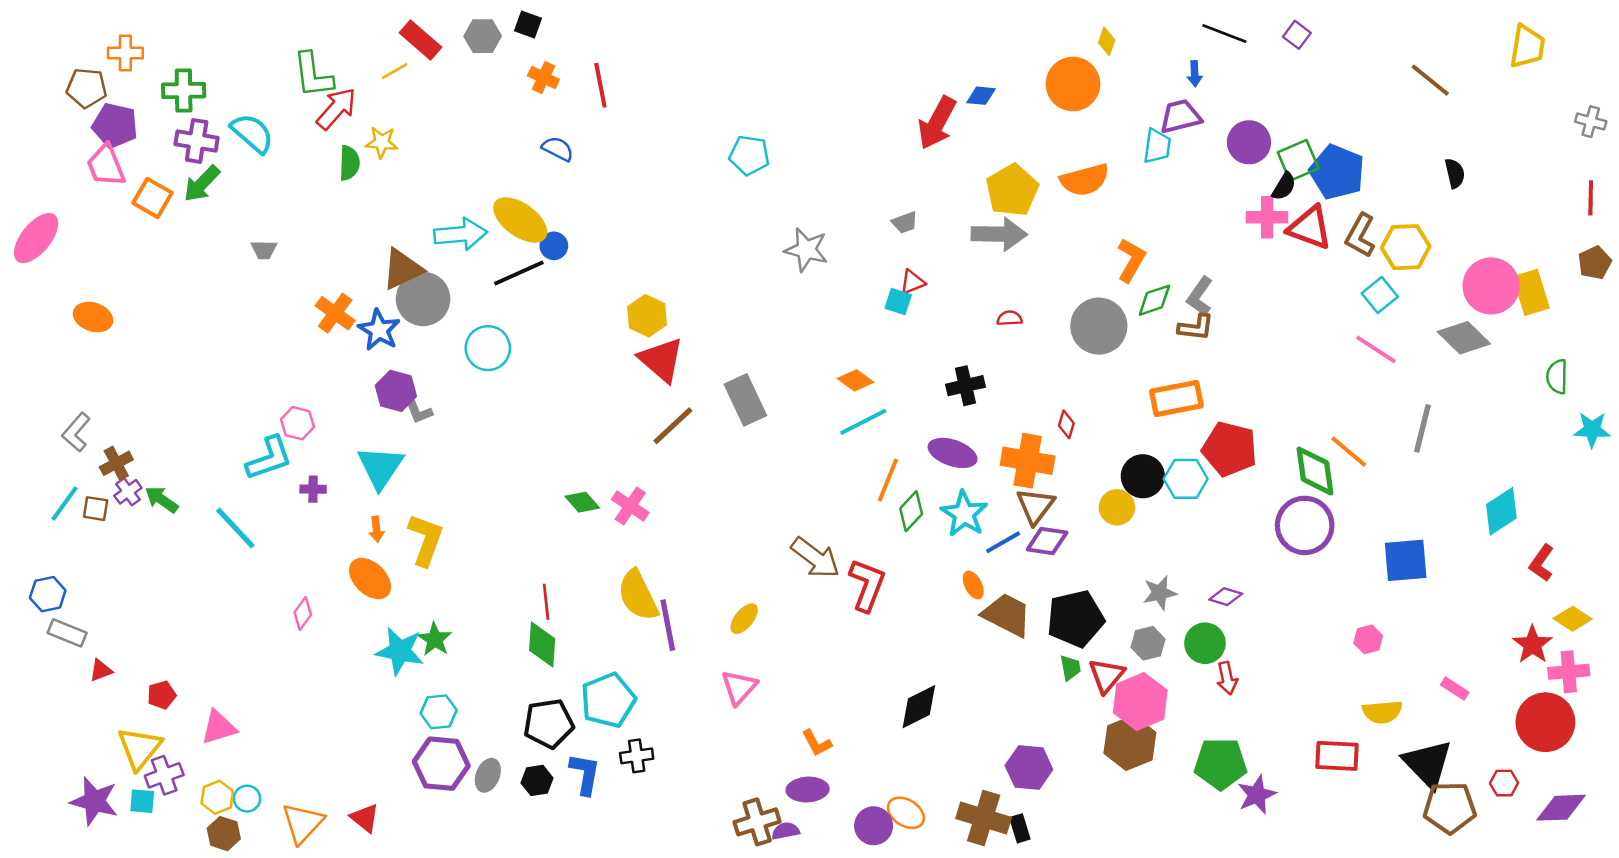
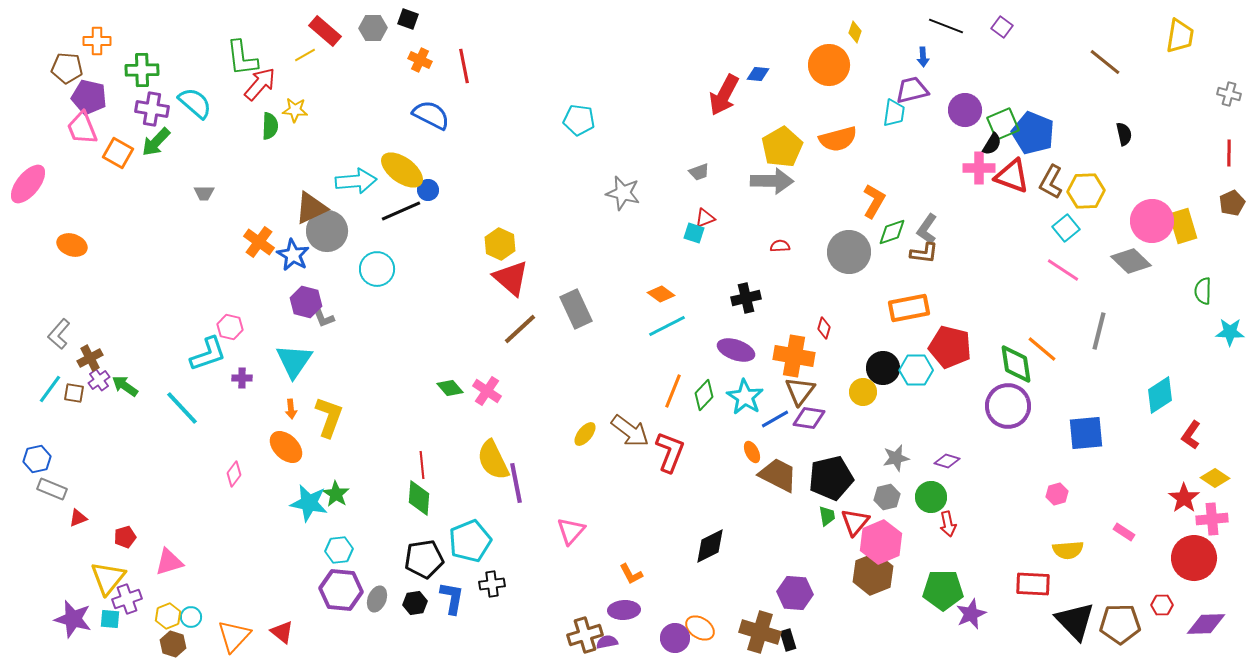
blue semicircle: (558, 149) -> (431, 115), size x1.5
orange line: (888, 480) -> (673, 391), moved
yellow ellipse: (744, 619) -> (585, 434), moved
black triangle: (1428, 764) -> (1075, 621), moved

